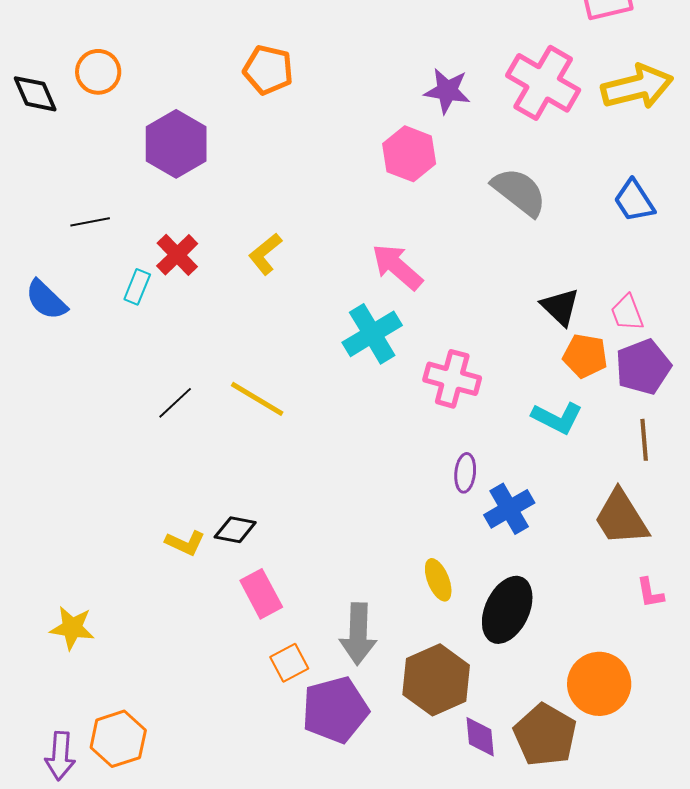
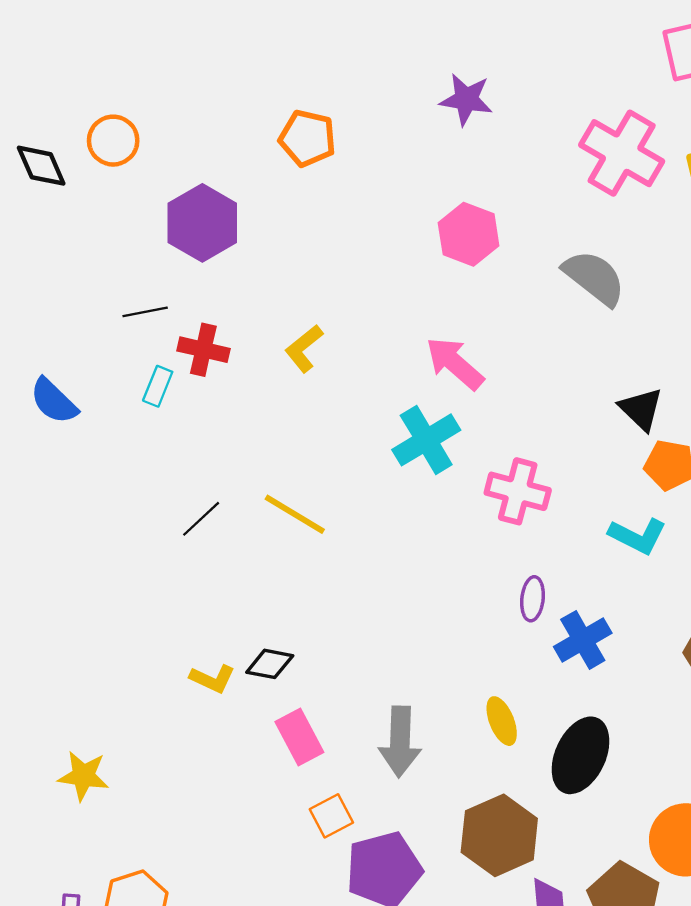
purple star: (447, 91) -> (466, 99), moved
black line: (90, 222) -> (145, 312), moved
red cross: (177, 255) -> (203, 350), turned -33
gray arrow: (358, 634) -> (400, 742), moved

